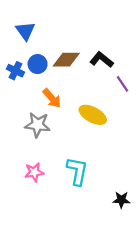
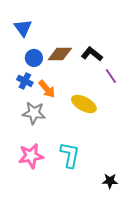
blue cross: (15, 71) -> (25, 81), moved
pink star: (34, 172) -> (31, 156), size x1.4

